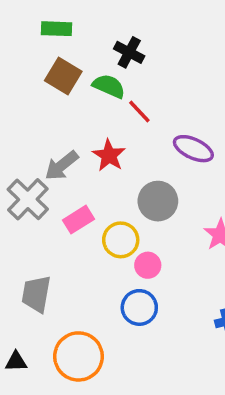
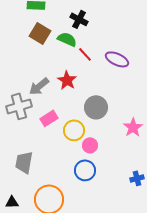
purple ellipse: (193, 149) -> (117, 59), moved
gray cross: (28, 199) -> (19, 106), turned 30

